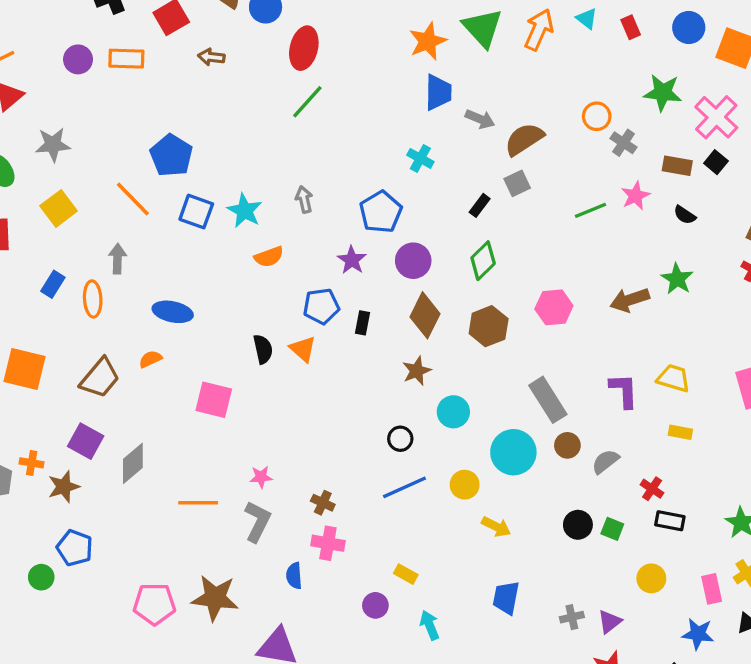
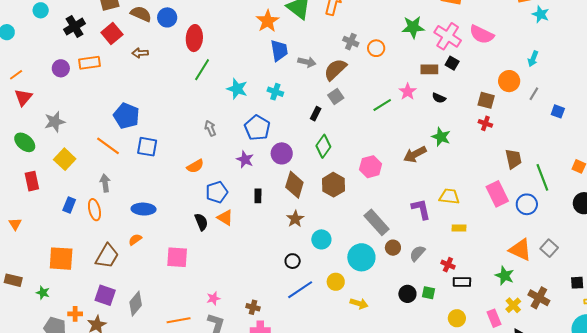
gray cross: (623, 143) -> (351, 42), moved
cyan star: (245, 211) -> (237, 89), moved
blue pentagon: (321, 306) -> (217, 192), moved

